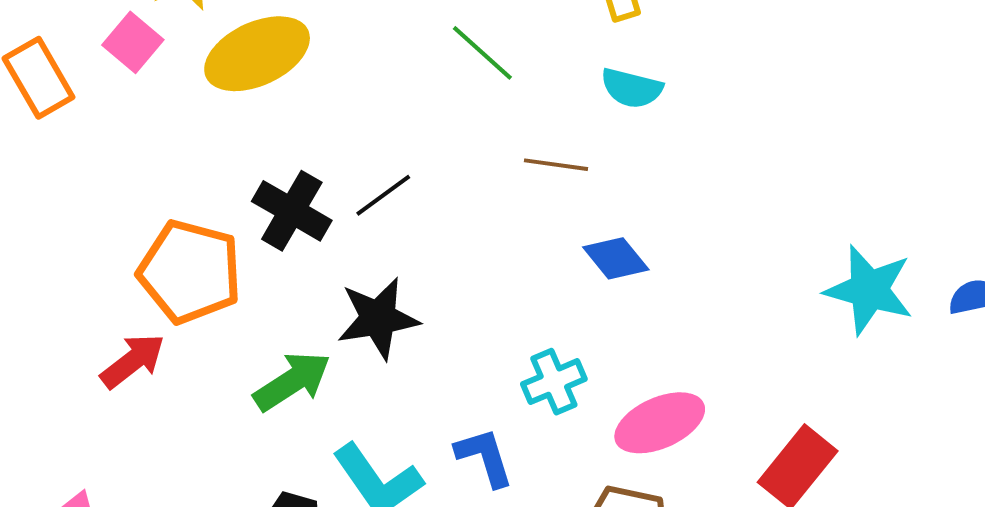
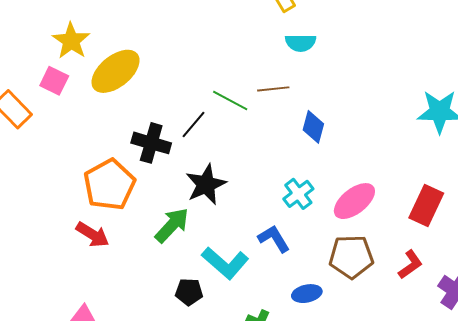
green line: (482, 53) -> (230, 100), moved
blue diamond: (616, 258) -> (313, 127), turned 68
orange pentagon: (190, 272) -> (109, 185), turned -30
red arrow: (133, 361) -> (92, 235), turned 84

